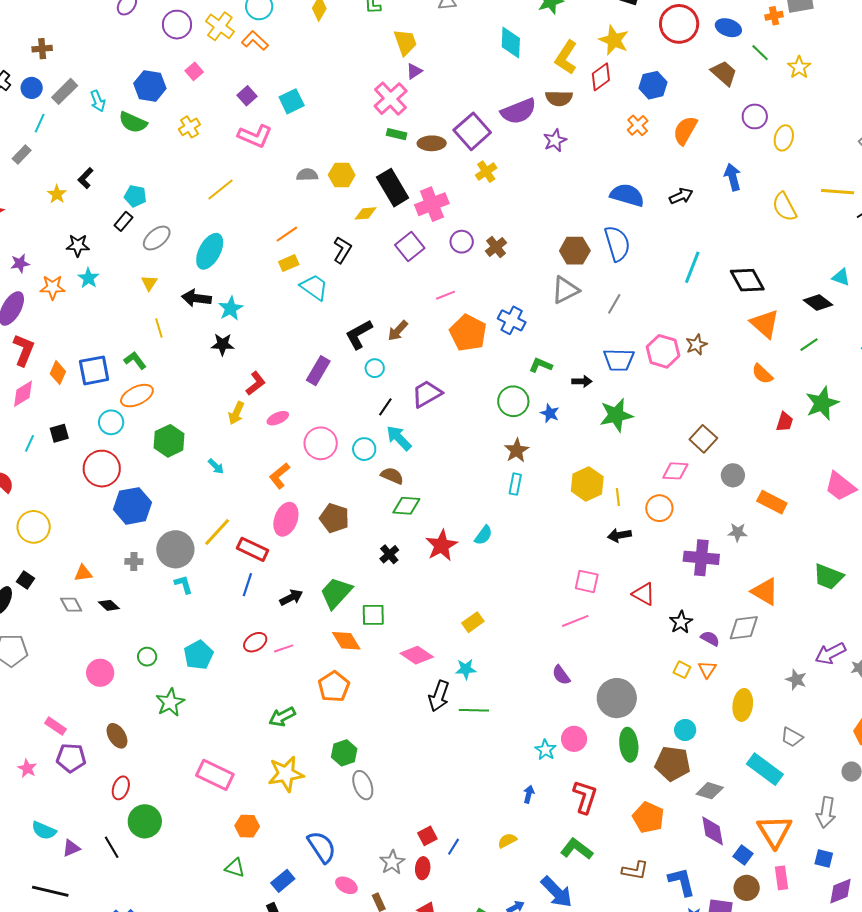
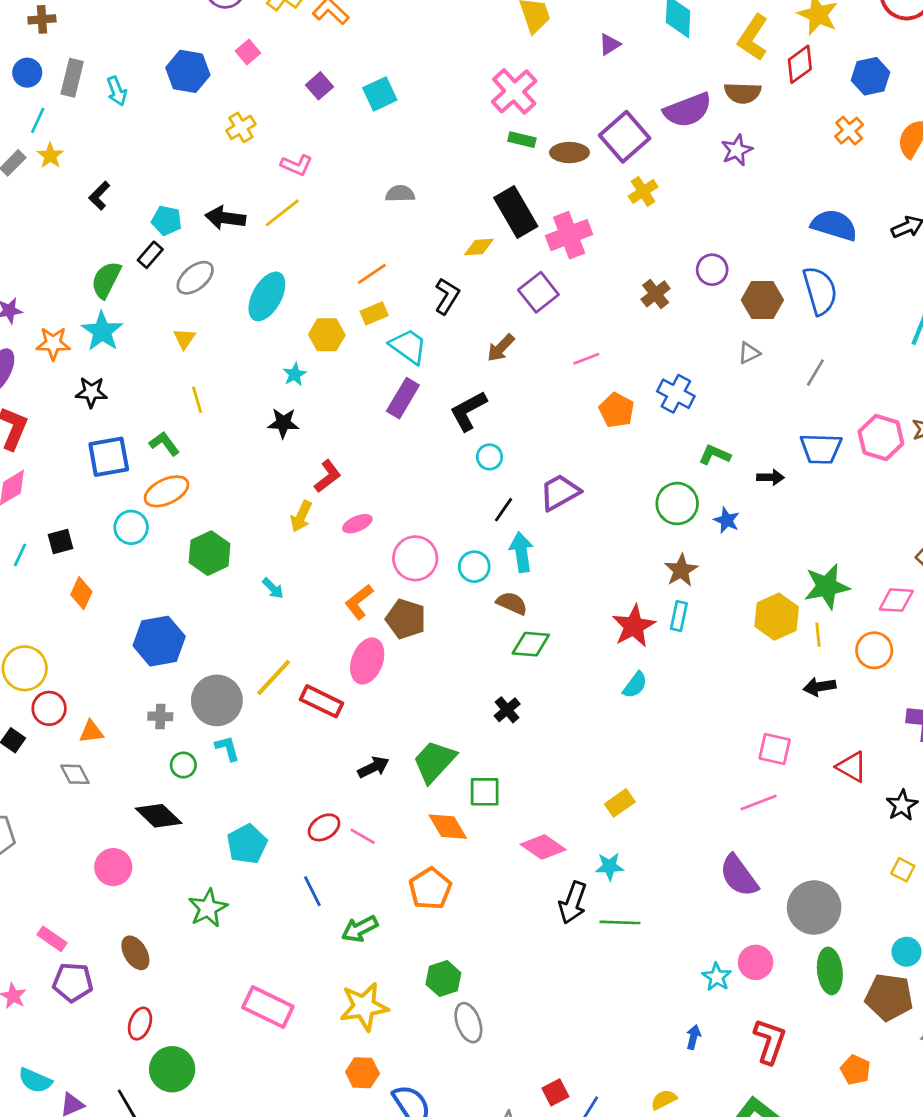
purple triangle: (414, 71) -> (610, 44), moved
gray rectangle: (65, 91) -> (72, 78), turned -32
green semicircle: (133, 122) -> (106, 280), moved, turned 92
pink L-shape: (255, 136) -> (297, 165), moved, size x0.7
yellow hexagon: (342, 175) -> (327, 335), moved
yellow star: (57, 194) -> (50, 156), moved
purple circle: (462, 242) -> (712, 270), moved
black star: (78, 245) -> (91, 392), moved
cyan star: (88, 278) -> (102, 331), size x1.4
gray triangle: (565, 290) -> (749, 353), size x0.6
black arrow: (196, 298) -> (225, 218), moved
cyan star: (231, 309) -> (295, 374), size x0.7
brown arrow: (398, 331) -> (501, 348), moved
orange pentagon: (468, 333) -> (617, 410), size x0.7
purple rectangle: (318, 371) -> (403, 398), moved
orange diamond: (58, 373) -> (81, 593), moved
green star: (616, 415) -> (827, 587), moved
cyan arrow: (399, 438) -> (521, 552), turned 36
red circle: (102, 469) -> (49, 708), moved, size x0.7
brown pentagon: (334, 518) -> (406, 619), moved
red star: (442, 545) -> (634, 626), moved
blue line: (247, 585) -> (312, 891), moved, turned -45
black diamond: (109, 605) -> (159, 816), moved, size x1.6
pink line: (284, 648) -> (363, 836), turned 48
green circle: (147, 657) -> (183, 765), moved
purple semicircle: (561, 675) -> (739, 876), size x1.6
orange pentagon: (648, 817) -> (856, 1070), size x0.7
orange hexagon: (247, 826) -> (362, 1073), moved

